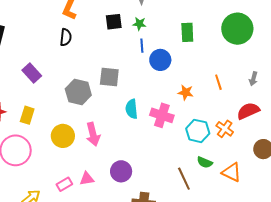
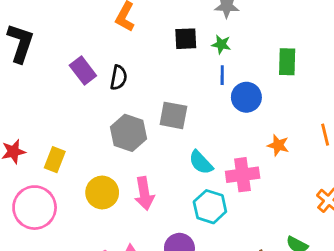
black semicircle: (66, 37) -> (119, 78), moved
purple rectangle: (32, 73) -> (83, 70), moved
cyan semicircle: (132, 109) -> (201, 162), turned -42
pink cross: (162, 115) -> (243, 175), turned -30
cyan hexagon: (198, 131) -> (210, 207), moved

